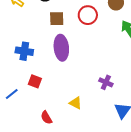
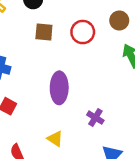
purple ellipse: (61, 48) -> (59, 88), moved

